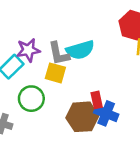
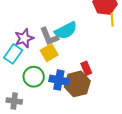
yellow square: (55, 73) -> (49, 53), turned -36
blue cross: (106, 113) -> (59, 80), moved

